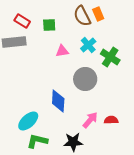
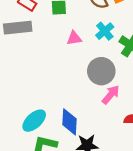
blue diamond: (58, 101) -> (69, 122), moved
pink arrow: (90, 120) -> (111, 95), moved

